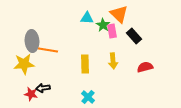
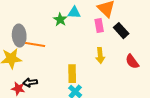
green star: (103, 25) -> (60, 20), moved
yellow rectangle: (85, 64) -> (72, 74), moved
red semicircle: (145, 67) -> (132, 62), turned -112

